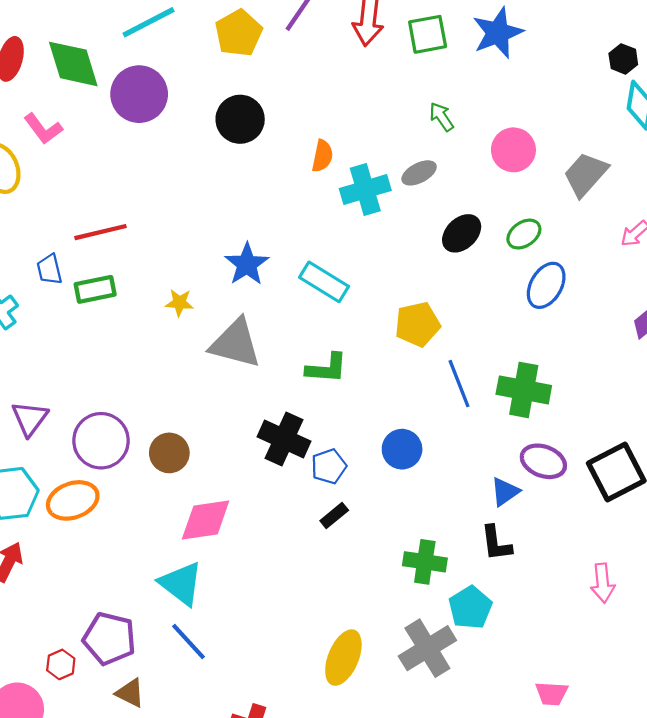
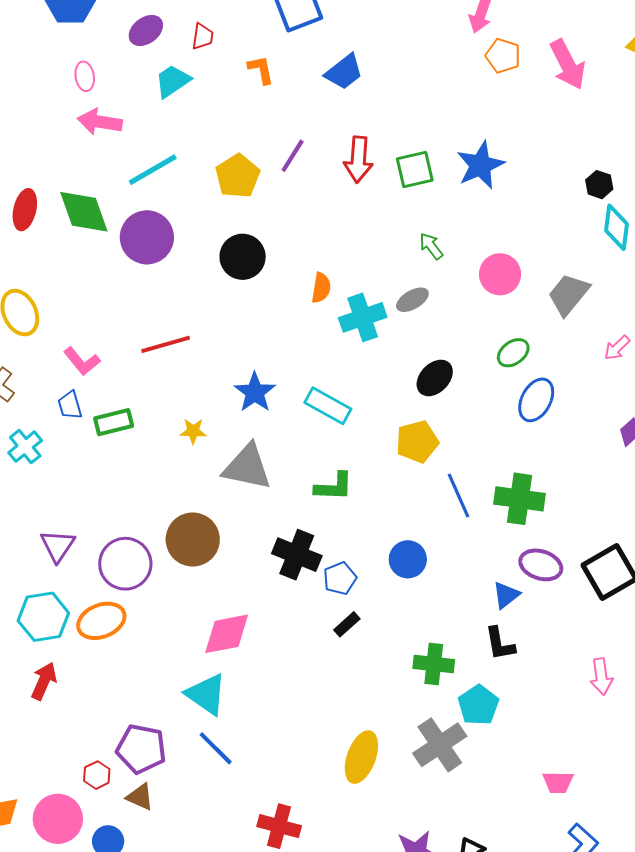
pink L-shape: (43, 129) -> (82, 361), moved
red line: (101, 232) -> (166, 344), moved
black ellipse: (462, 233) -> (435, 378), moved
brown circle: (169, 453) -> (193, 540), moved, size x1.4
brown triangle: (130, 693) -> (140, 797), moved

